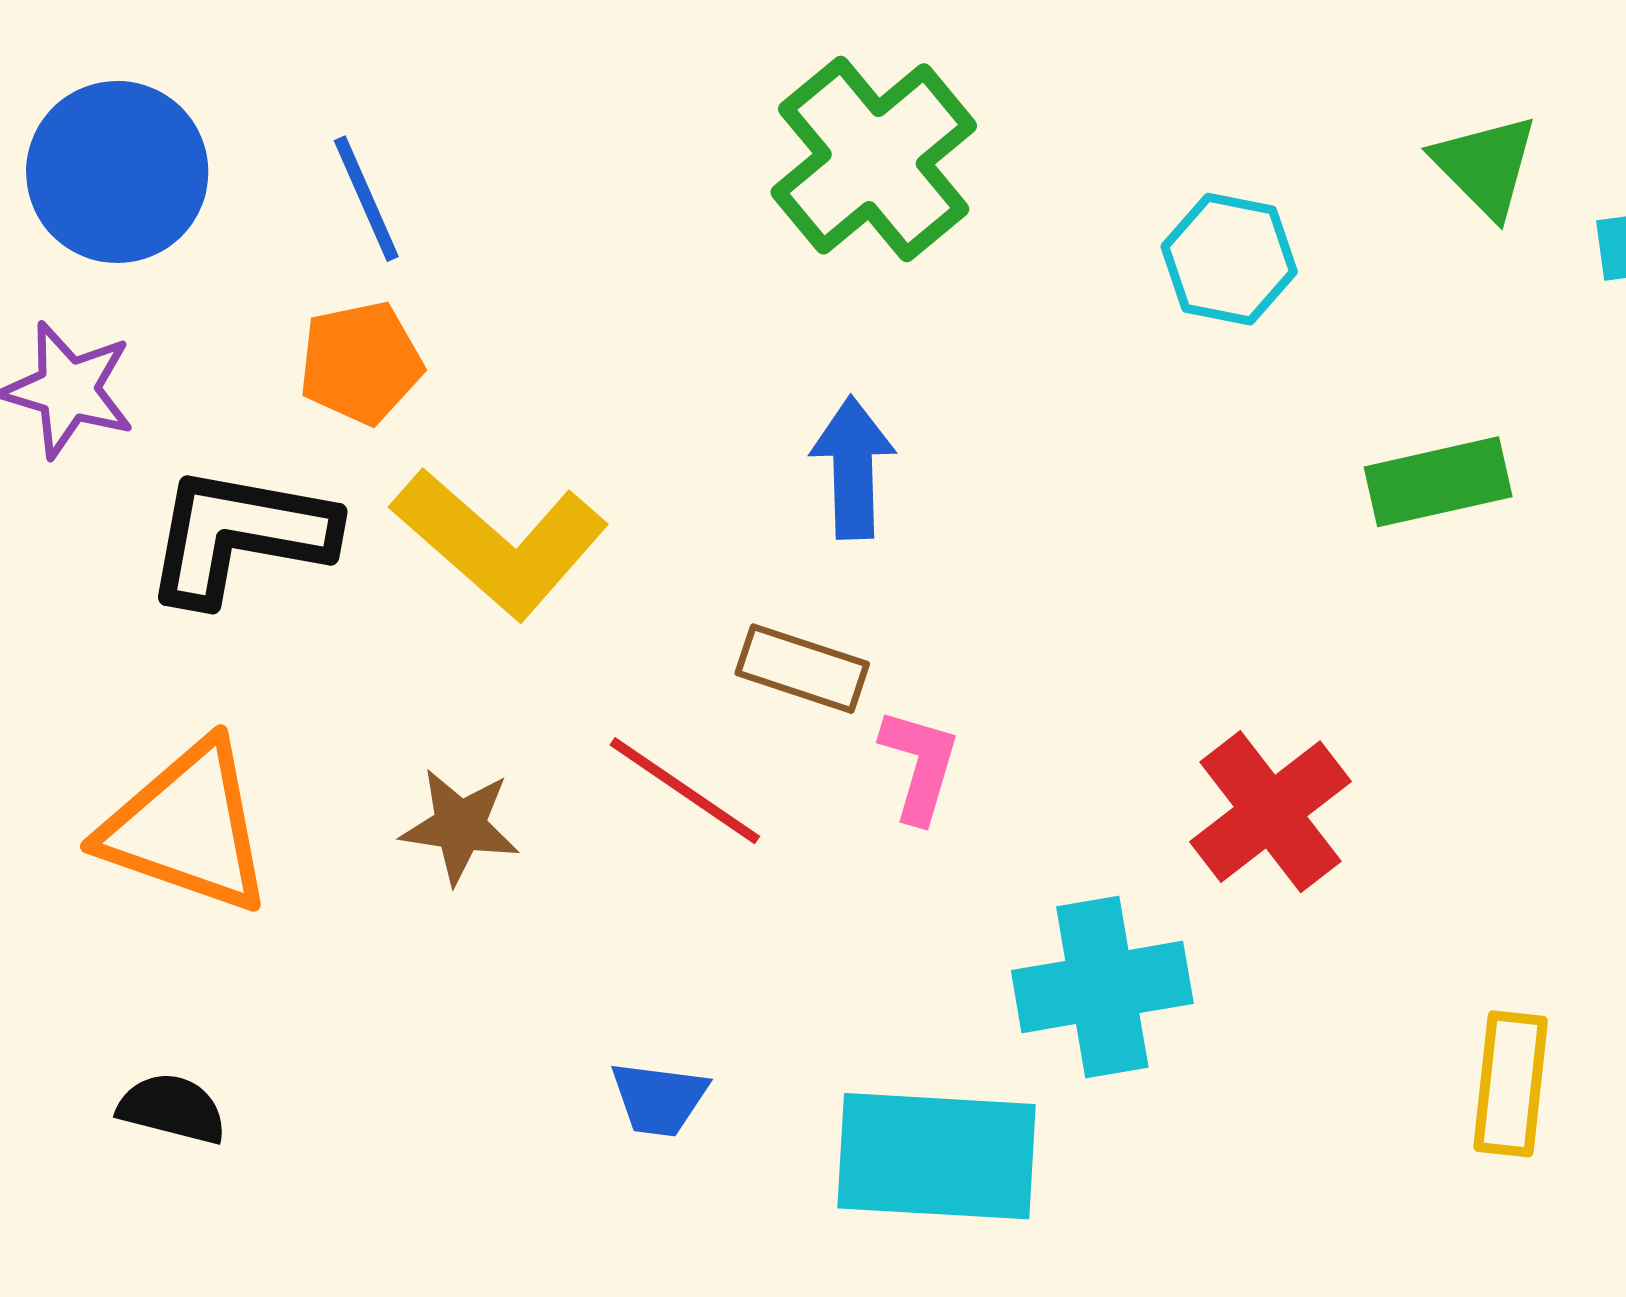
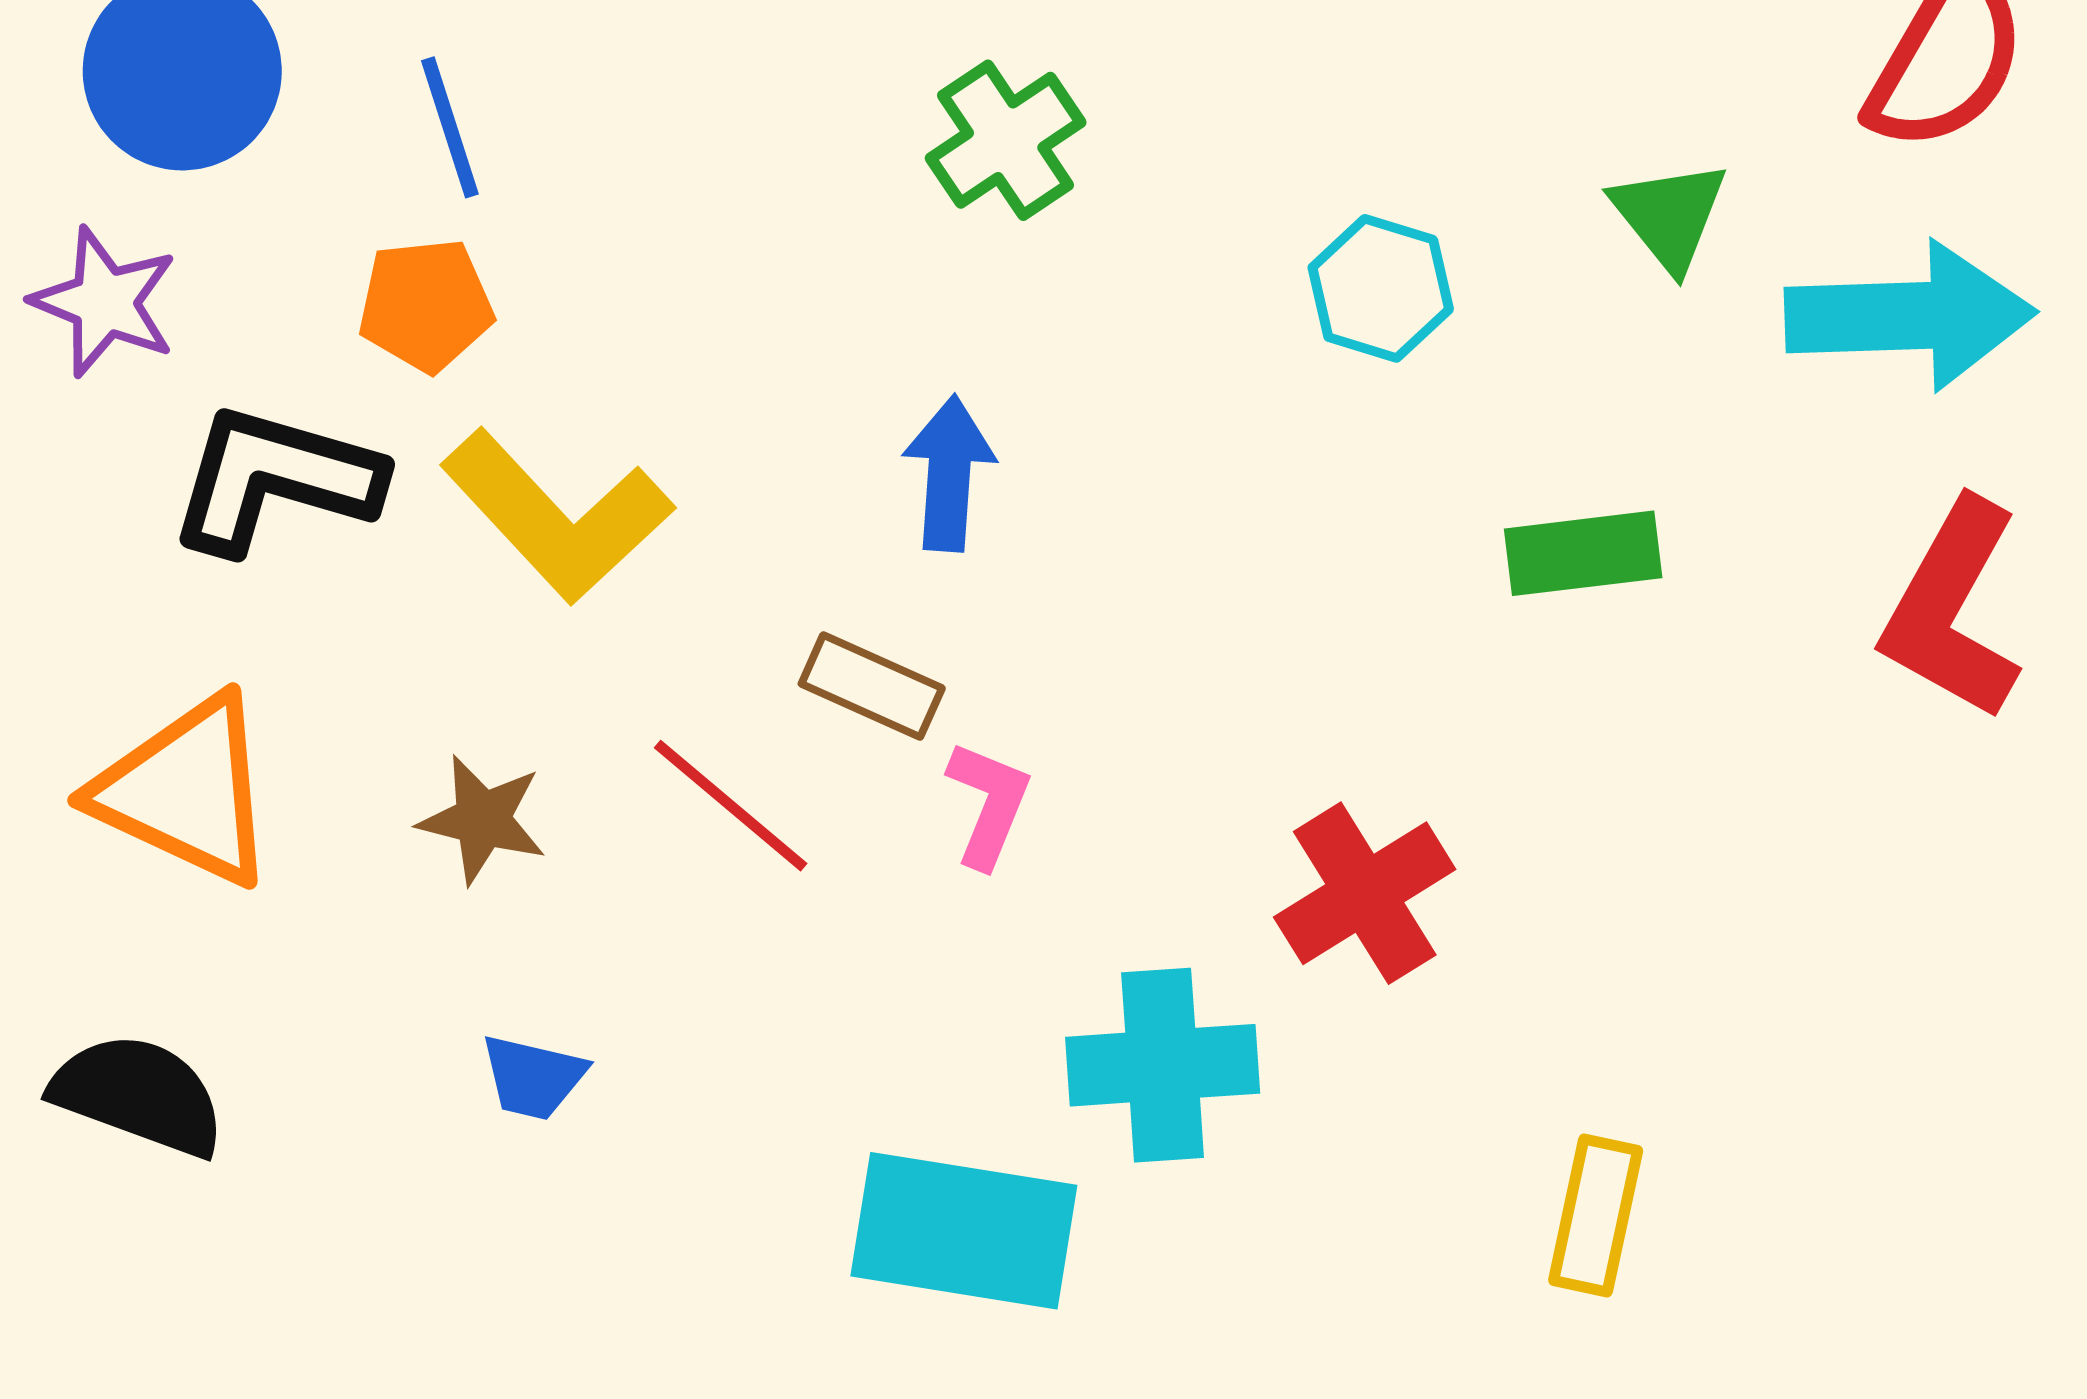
green cross: (874, 159) -> (1006, 140), size x0.7
blue trapezoid: (659, 1099) -> (533, 1077), moved
black semicircle: (172, 1109) -> (139, 1095), size x1.5

